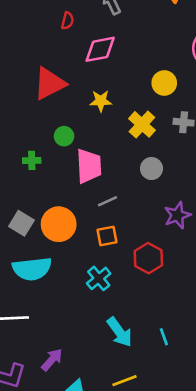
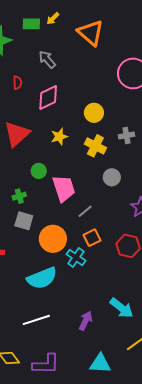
yellow circle: (164, 83) -> (94, 113), moved
gray square: (21, 223) -> (24, 221), moved
cyan cross: (99, 278) -> (76, 257), moved
purple arrow: (52, 360) -> (86, 321), moved

